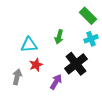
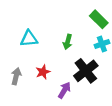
cyan triangle: (29, 45) -> (29, 39), moved
gray arrow: (17, 77) -> (16, 76), moved

